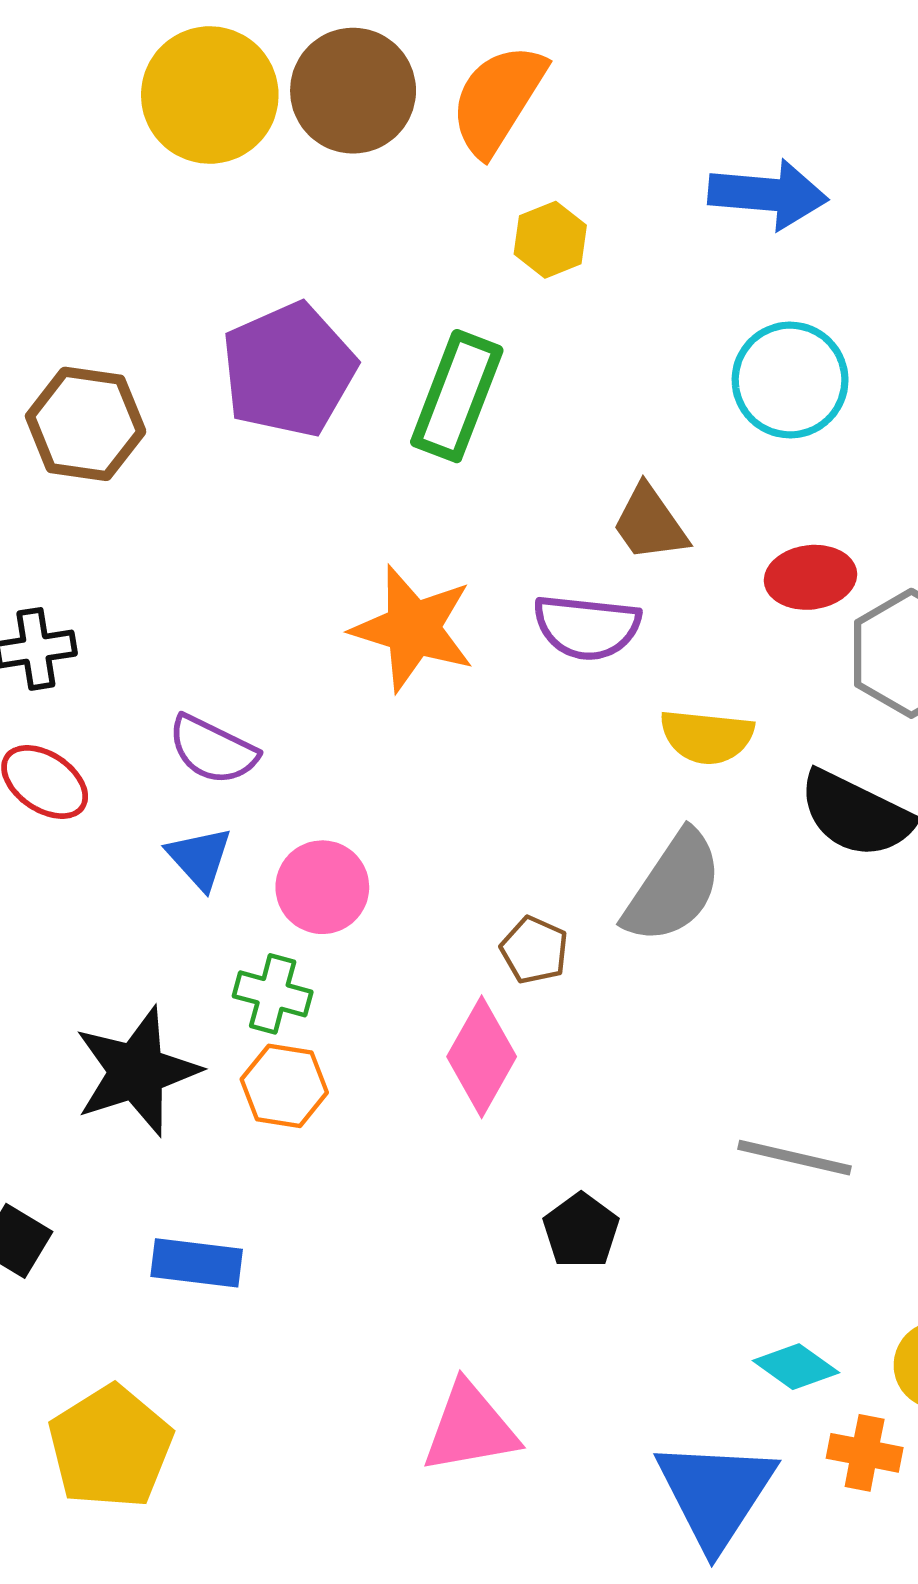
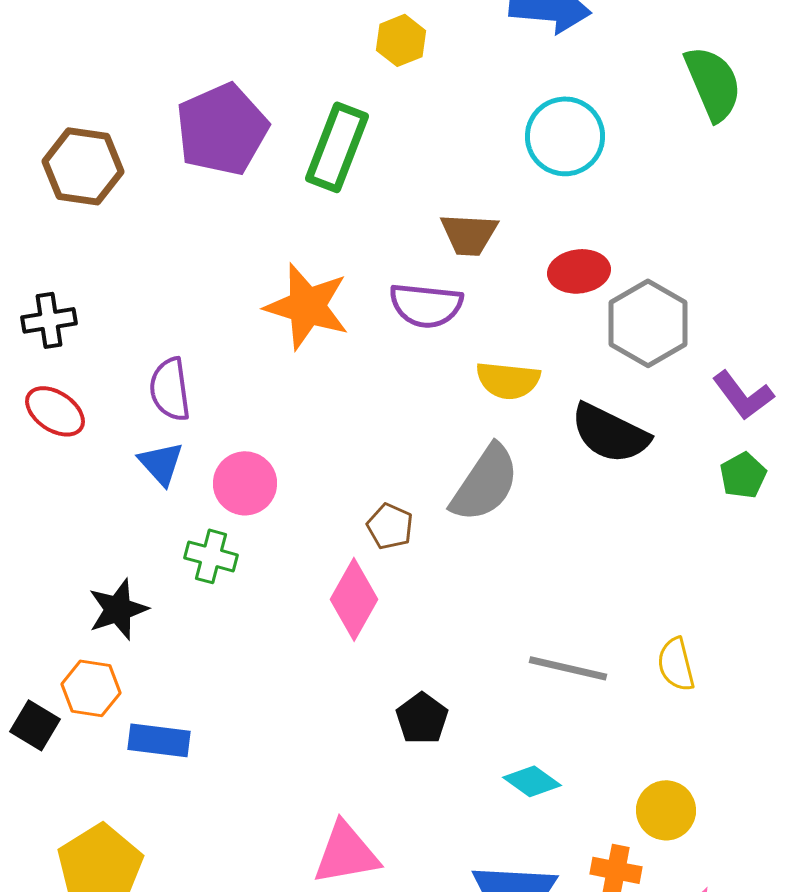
brown trapezoid: (650, 523) -> (469, 234), turned -52
purple semicircle: (213, 750) -> (170, 389), turned 56
black star: (137, 1071) -> (118, 609), size x0.7
orange hexagon: (284, 1086) -> (91, 688), moved
cyan diamond: (796, 1367) -> (532, 781), moved

